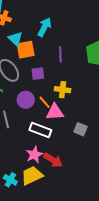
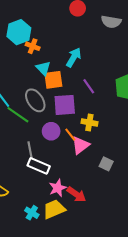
purple line: (60, 54) -> (89, 86), turned -35
purple square: (38, 74) -> (65, 105), size x1.6
pink triangle: (55, 112) -> (80, 145), turned -36
white rectangle: (40, 130) -> (39, 166), moved

